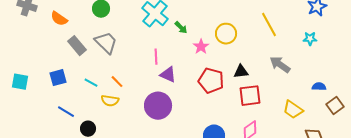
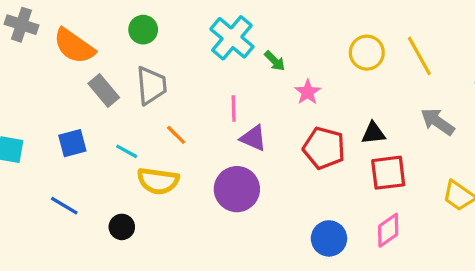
orange semicircle: (59, 19) -> (74, 46), size x1.5
yellow circle: (226, 34) -> (367, 53), moved
gray trapezoid: (106, 43) -> (151, 86), turned 40
orange line: (117, 82) -> (176, 135), moved
yellow semicircle: (110, 101) -> (158, 181), size x1.4
blue line: (66, 112) -> (64, 206), moved

